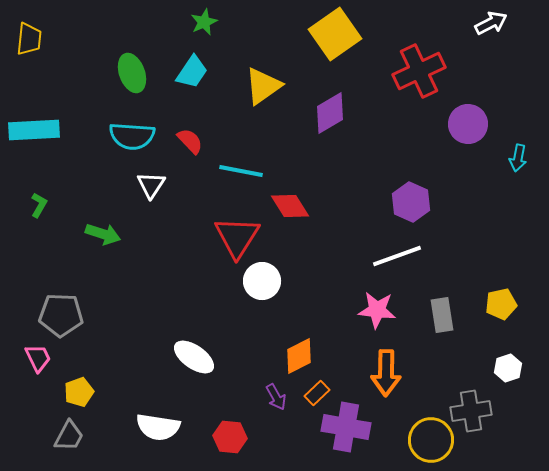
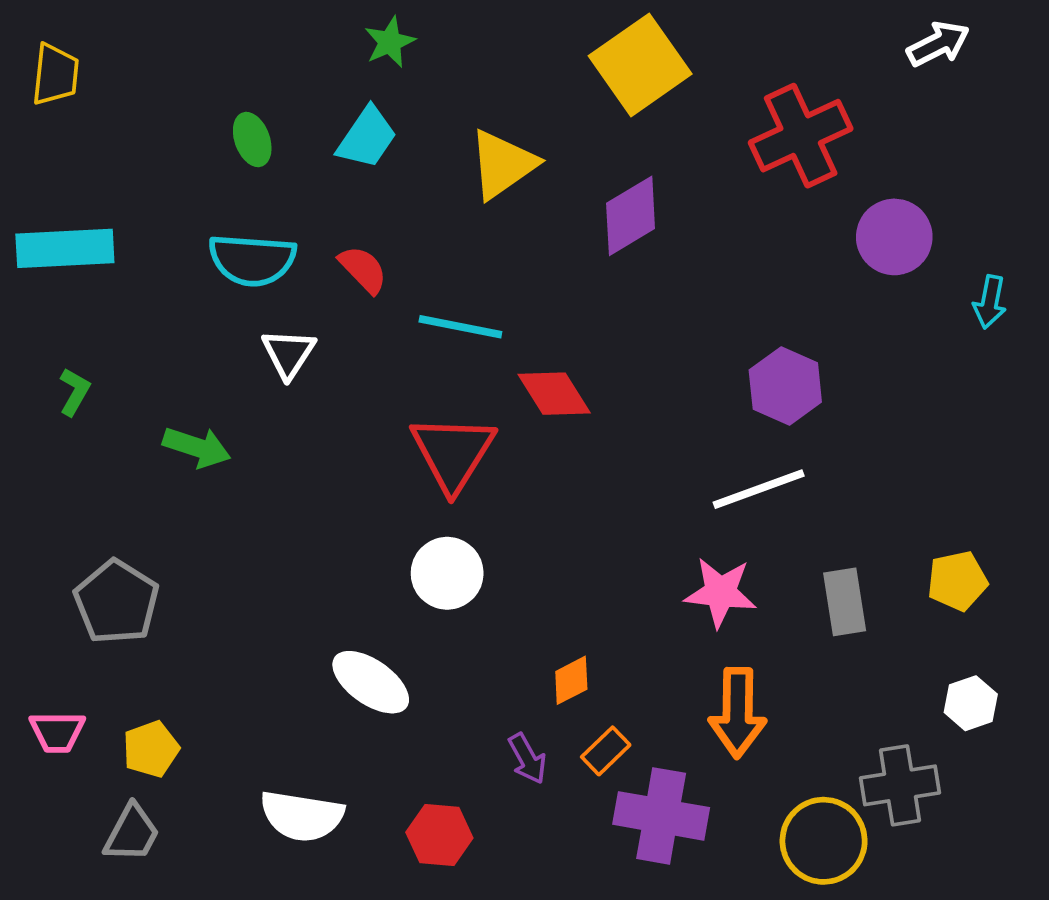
green ellipse: (132, 73) -> (252, 139), size x0.7
white circle: (262, 281) -> (447, 573), moved
gray pentagon: (61, 315) -> (117, 602), turned 30
orange diamond: (299, 356) -> (571, 680), size x0.7
pink trapezoid: (38, 358) -> (57, 732), moved, turned 116

